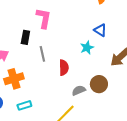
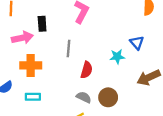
black rectangle: (25, 37) -> (42, 24), moved, turned -32
brown circle: (99, 84) -> (108, 97), moved
gray semicircle: (79, 90) -> (84, 97), moved, turned 32

